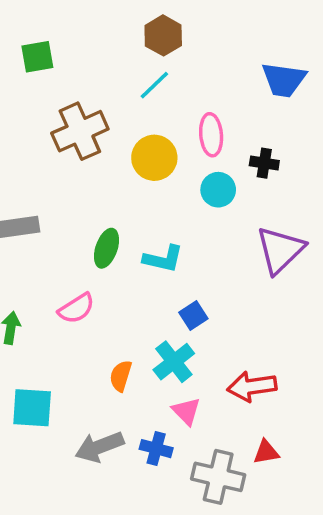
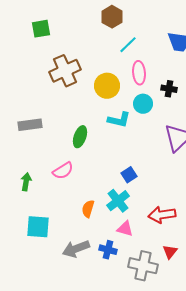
cyan line: (154, 85) -> (128, 45), moved
cyan L-shape: (163, 259) -> (119, 120), moved
pink triangle: (186, 411) -> (125, 229), turned -30
red triangle: (266, 452) -> (170, 252), turned -42

